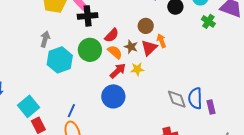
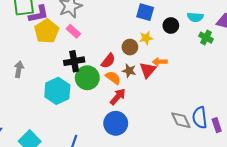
black cross: (88, 16) -> (74, 61), moved
brown circle: (146, 26) -> (130, 47), moved
gray arrow: (45, 39) -> (19, 69), moved
orange arrow: (161, 41) -> (160, 62), turned -64
yellow star: (137, 69) -> (146, 38), moved

